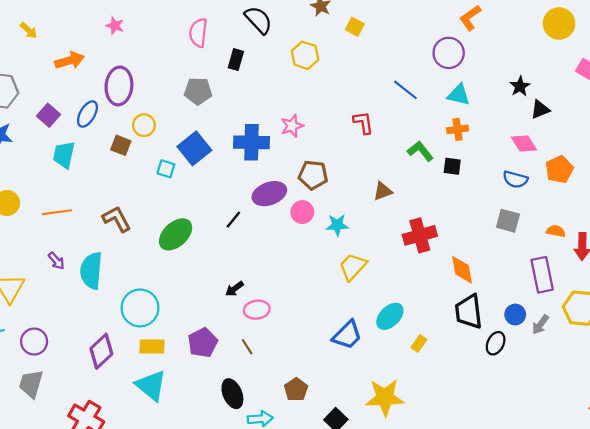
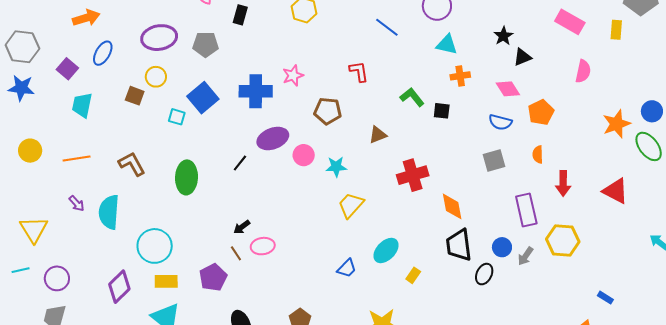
purple ellipse: (119, 86) -> (159, 38), moved, turned 76
blue line: (405, 90) -> (387, 27), moved
blue ellipse: (87, 114) -> (103, 53), moved
orange cross: (458, 129) -> (460, 76), moved
brown pentagon: (313, 175) -> (328, 111), moved
gray square: (508, 221) -> (494, 160), turned -30
orange semicircle: (556, 231) -> (538, 155), moved, turned -102
green ellipse: (176, 234) -> (186, 177), turned -44
blue trapezoid: (347, 335) -> (347, 268), size x0.7
brown line: (247, 347) -> (236, 253), moved

